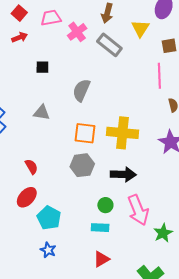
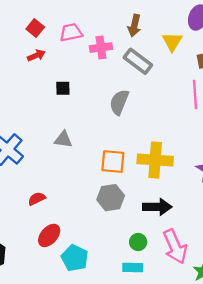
pink cross: (77, 32) -> (101, 48), turned 30
gray semicircle: (81, 90) -> (119, 102), moved
red semicircle: (31, 167) -> (37, 199), moved, turned -84

